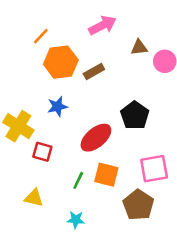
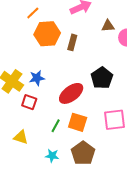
brown rectangle: (94, 71) -> (72, 42), turned -49
blue star: (57, 107) -> (37, 78), moved
brown pentagon: (138, 205) -> (83, 153), moved

